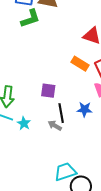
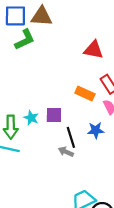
orange rectangle: (80, 64) -> (85, 94), moved
cyan star: (24, 123) -> (31, 118), moved

